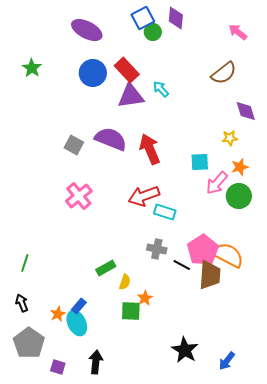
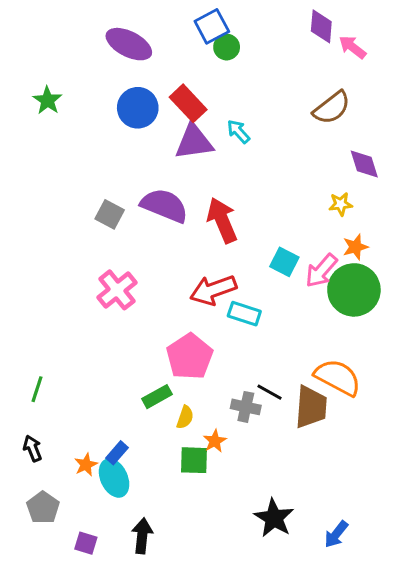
purple diamond: (176, 18) -> (321, 26), moved
cyan square: (200, 162) -> (284, 262), moved, turned 30
green circle: (239, 196) -> (354, 290), size x1.4
gray cross: (157, 249) -> (246, 407), moved
pink pentagon: (203, 250) -> (190, 357), moved
gray pentagon: (29, 343) -> (43, 508), size x0.7

